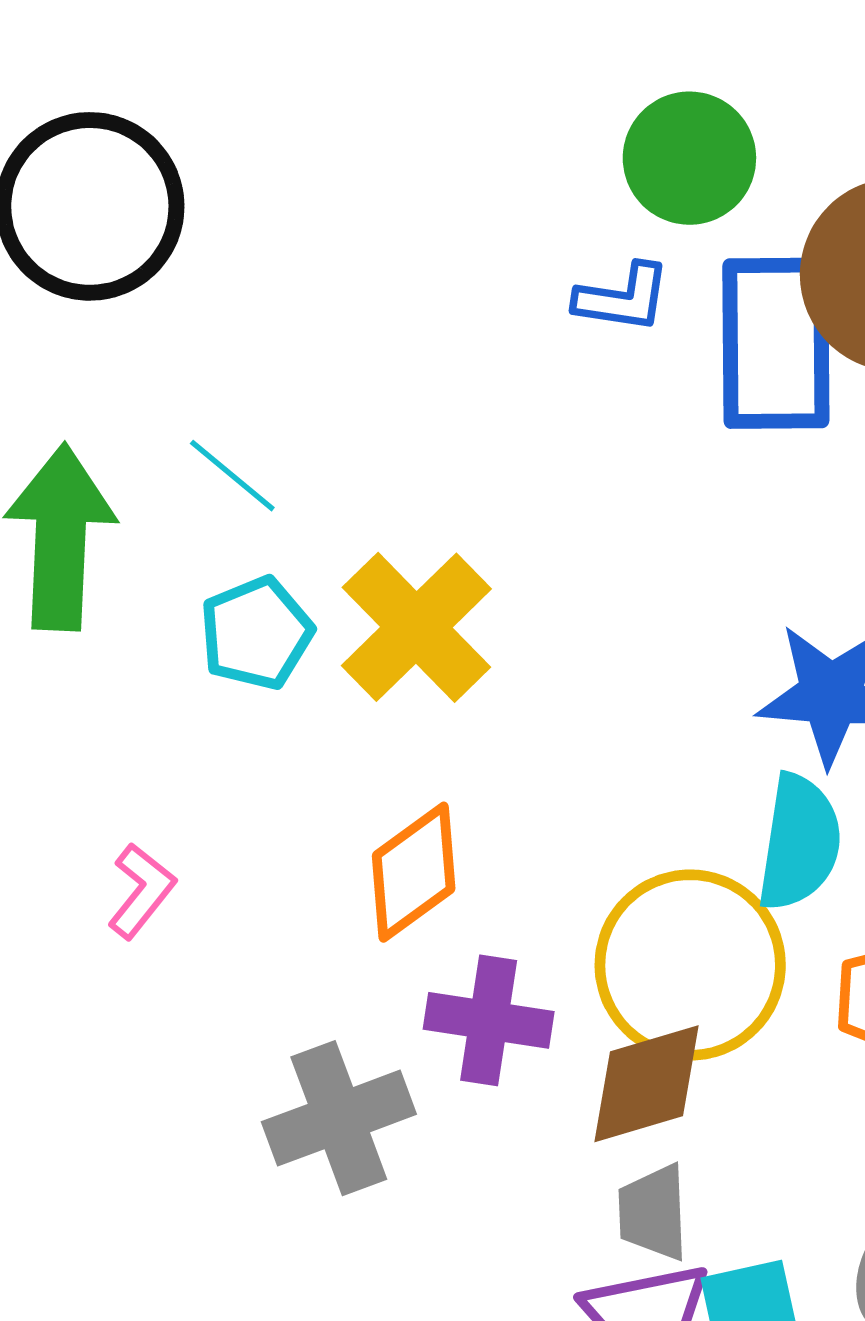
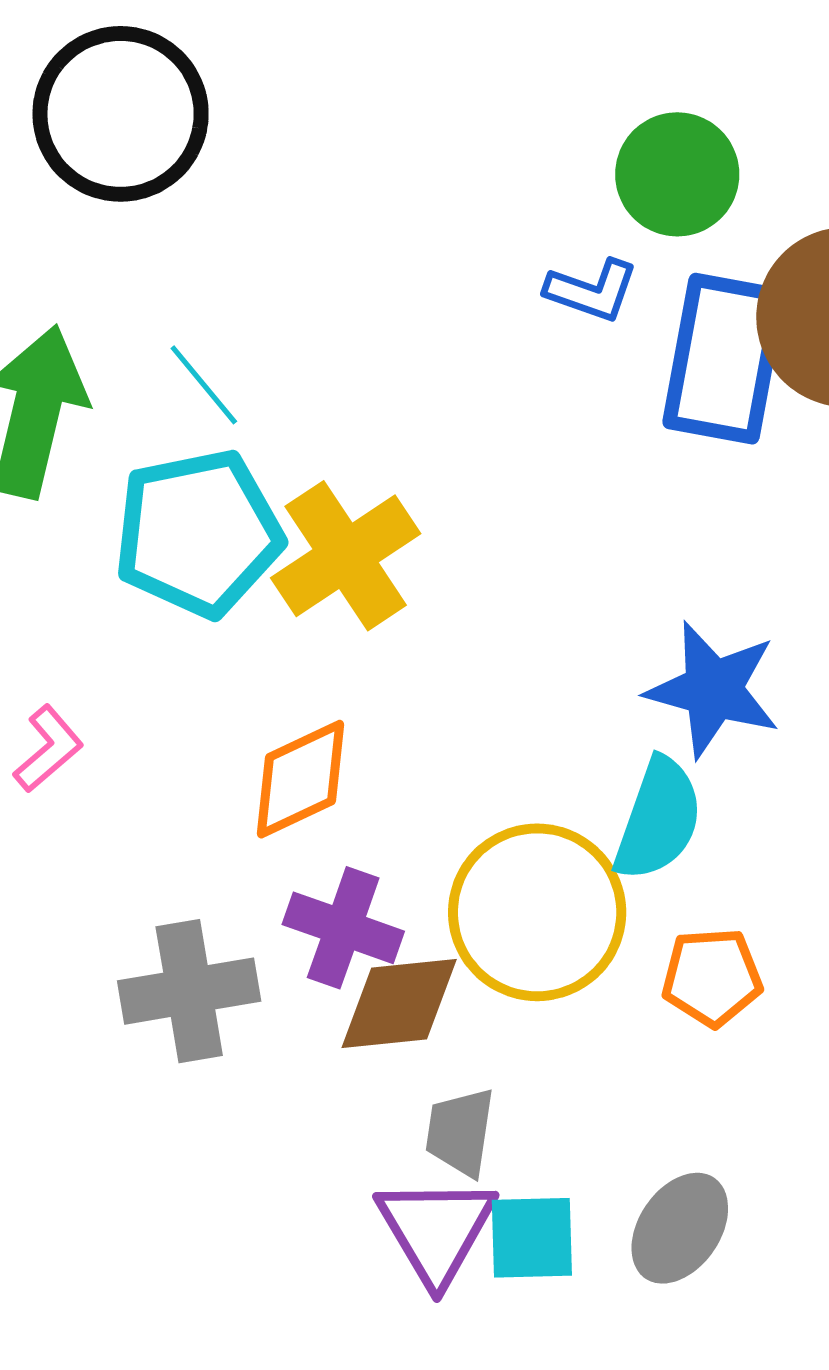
cyan pentagon: (256, 633) -> (198, 533), size x1.6
brown diamond: (646, 1084) -> (399, 1004), moved

